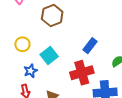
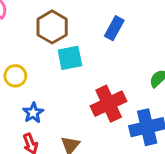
blue rectangle: (90, 46) -> (114, 28), moved
cyan square: (49, 55) -> (70, 58), moved, turned 36

